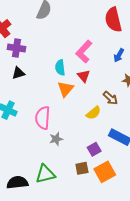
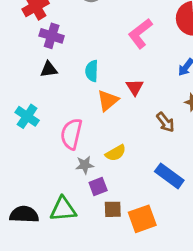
pink L-shape: (84, 52) -> (140, 33), moved
cyan semicircle: (60, 68) -> (92, 71), moved
yellow semicircle: (93, 113) -> (116, 153), moved
purple square: (94, 149) -> (98, 186), moved

